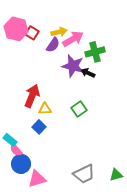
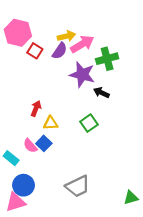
red square: (32, 33) -> (35, 51), moved
black arrow: (88, 73) -> (101, 93), moved
red arrow: (32, 96) -> (36, 108), size x0.6
pink semicircle: (16, 150) -> (30, 146), moved
gray trapezoid: (84, 174) -> (78, 186), moved
pink triangle: (37, 179) -> (16, 202), moved

